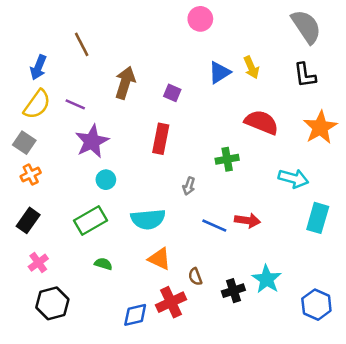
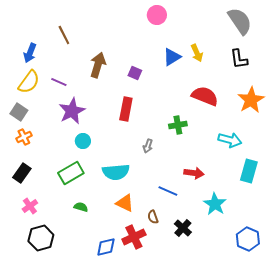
blue line: (214, 226) -> (168, 191), moved
cyan star: (267, 279) -> (215, 204), moved
black cross: (233, 291) -> (183, 228), turned -30

